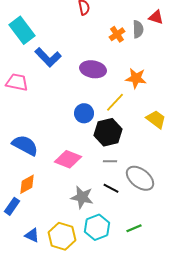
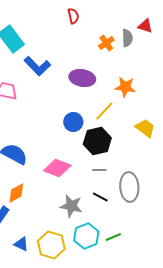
gray ellipse: (140, 178) -> (129, 187), turned 48
green line: (134, 228) -> (113, 237), moved

